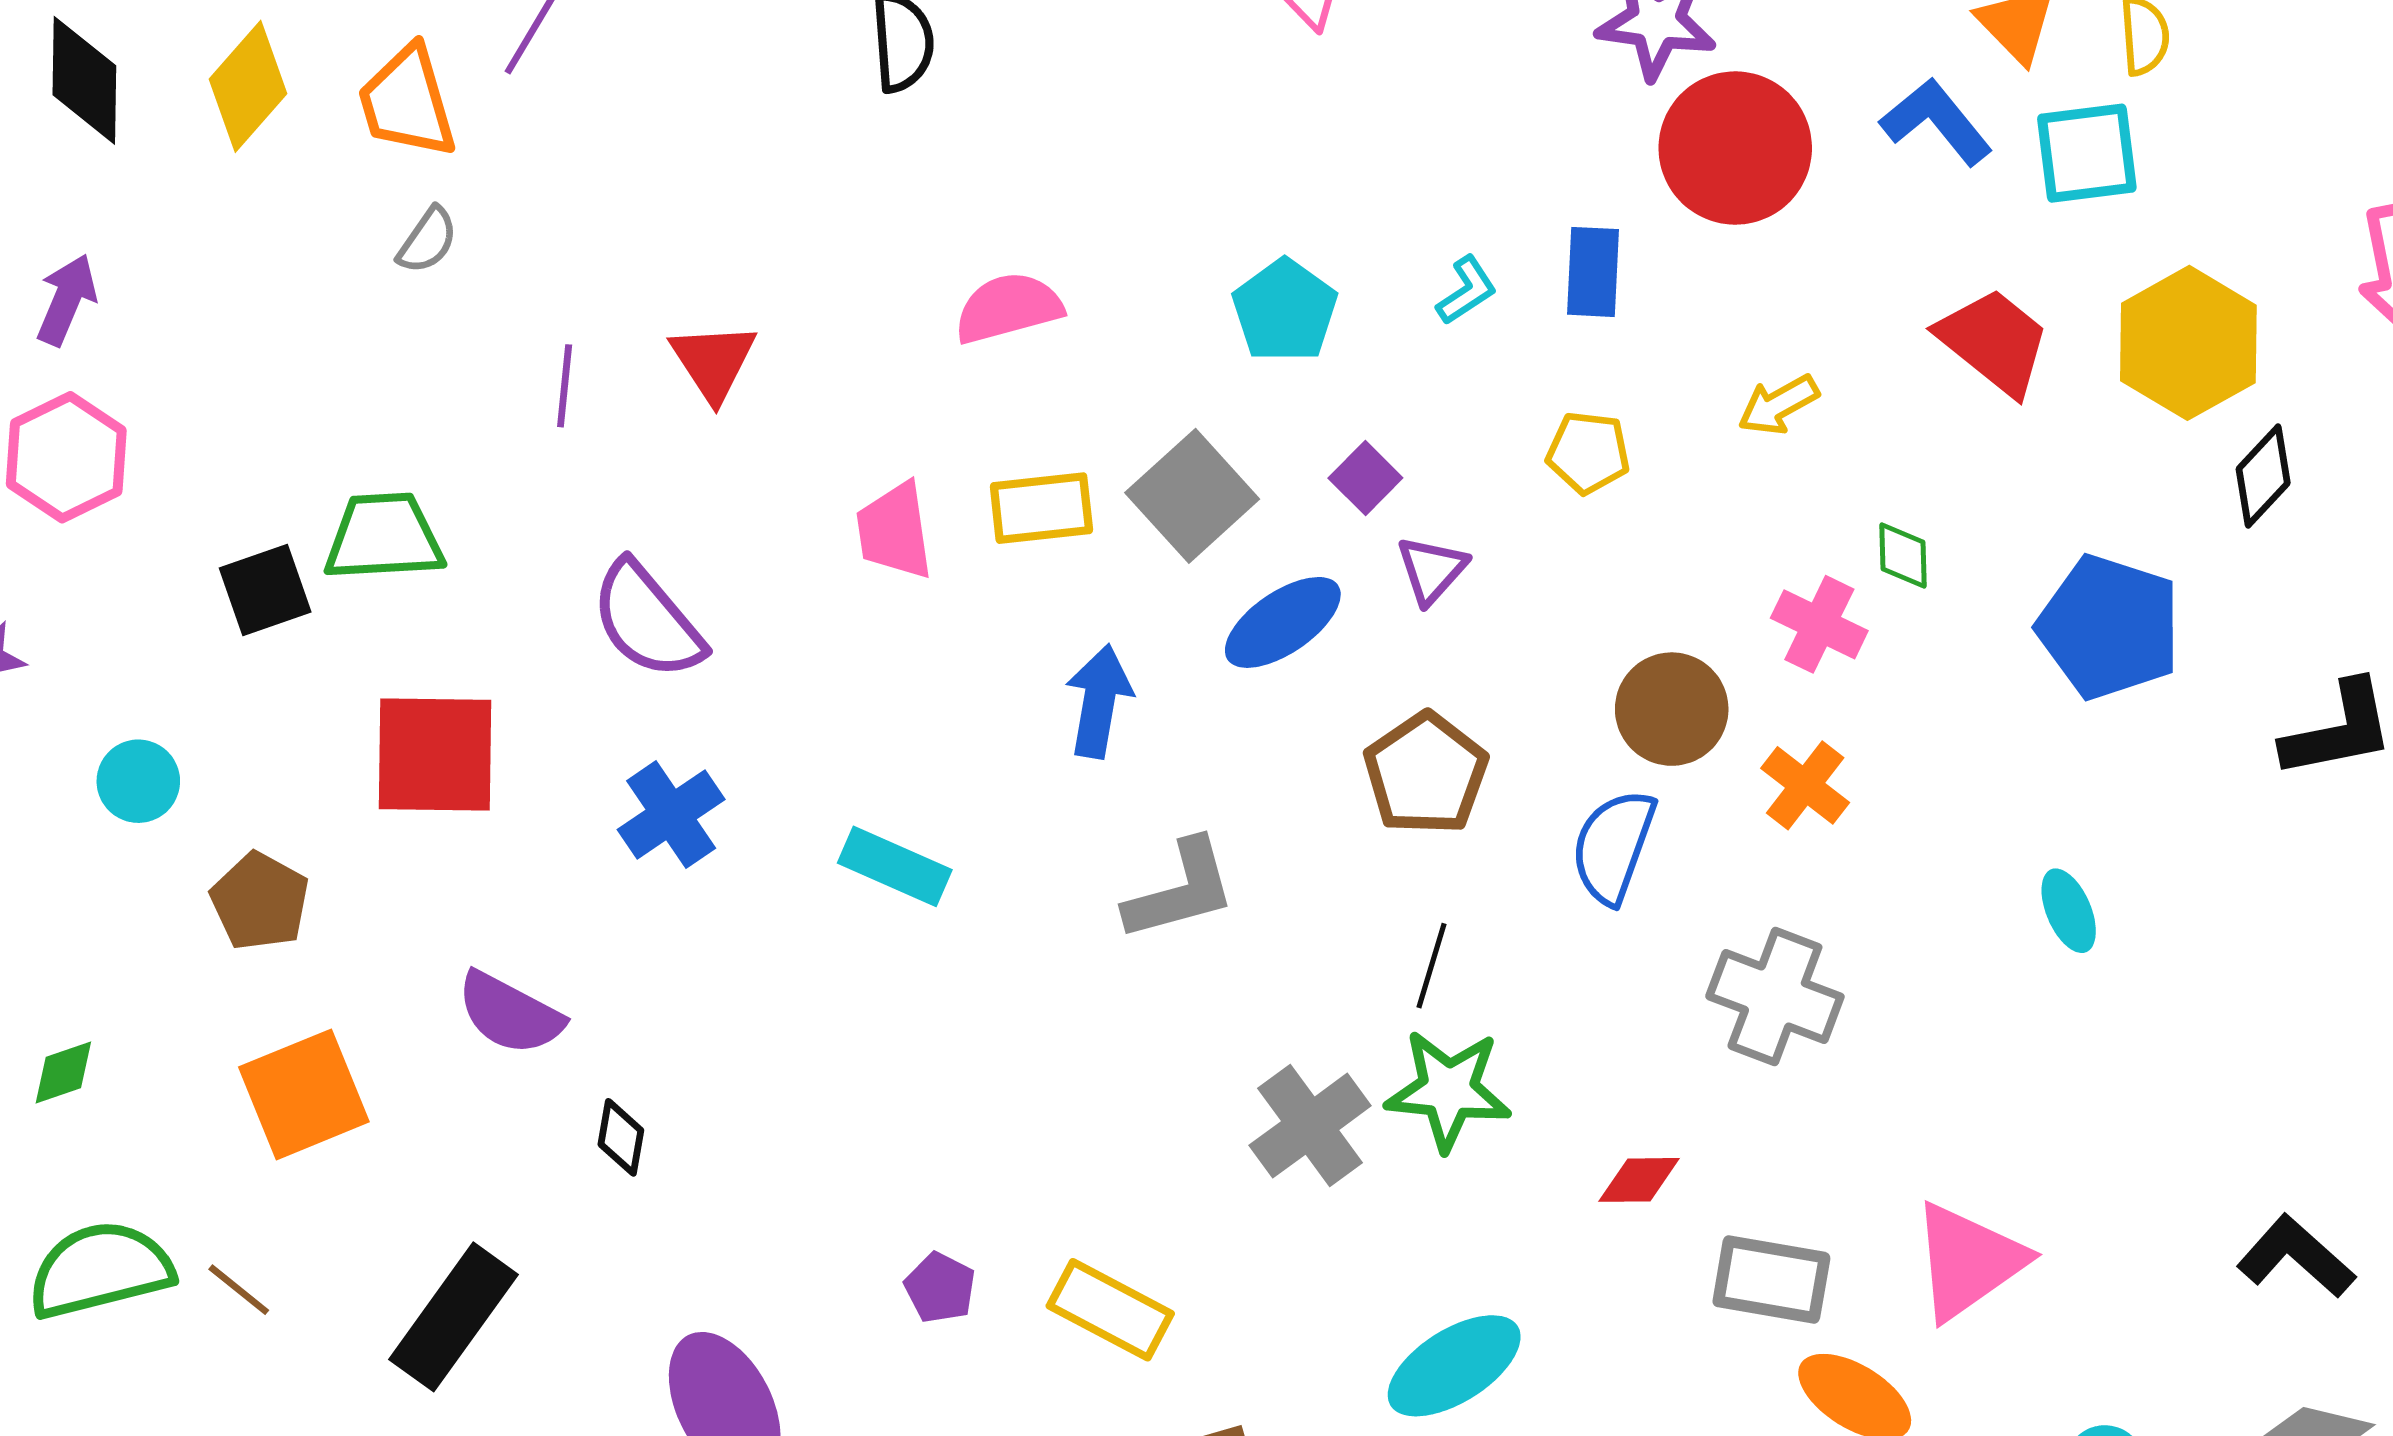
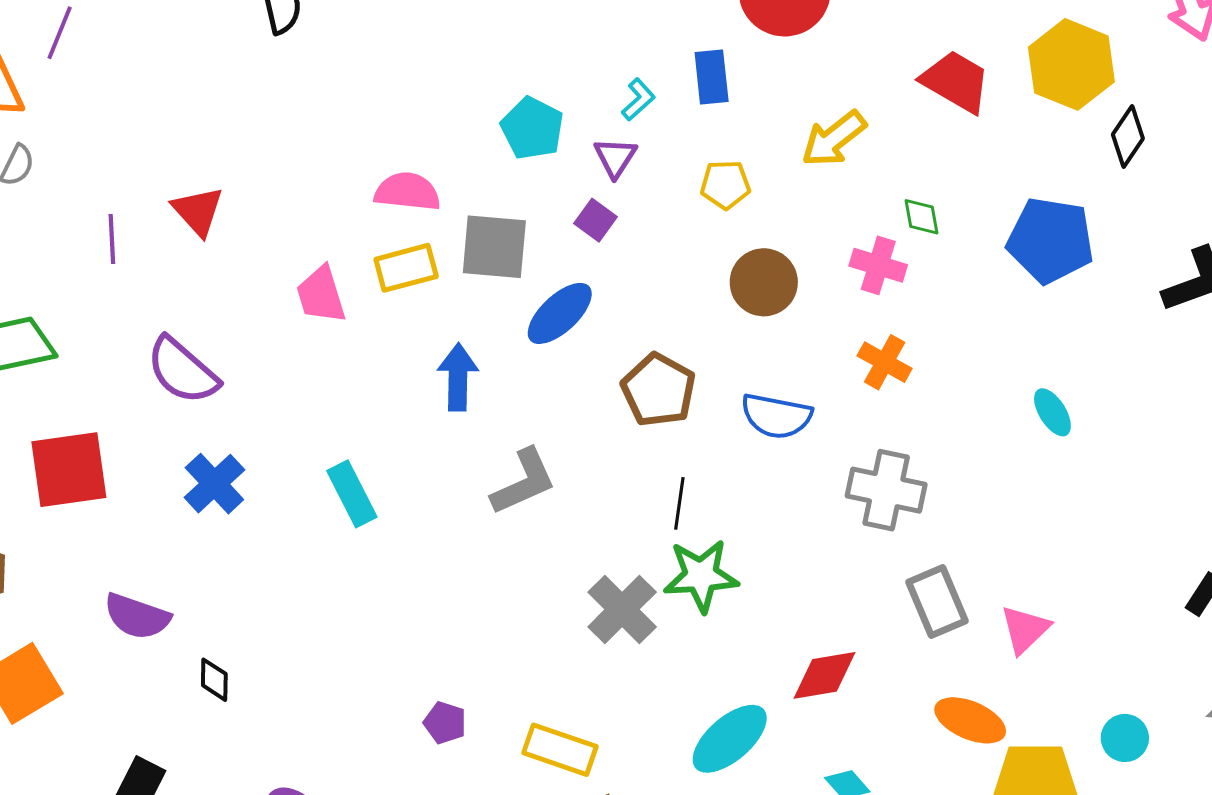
pink semicircle: (1008, 308) -> (407, 192), moved, turned 30
yellow arrow: (1778, 405) -> (834, 139), size x1.4
gray square: (1192, 496) -> (494, 247), turned -34
purple triangle: (1432, 570) -> (615, 157), moved
brown circle: (1672, 709) -> (764, 282), moved
blue semicircle: (1613, 846) -> (776, 416), turned -90
cyan rectangle: (895, 866) -> (352, 494), turned 48
red diamond: (1639, 1180) -> (825, 675), moved, size x1.4
pink triangle: (1968, 1261) -> (1025, 629), size x0.7
gray rectangle: (1771, 1280) -> (937, 601), moved, turned 66
purple pentagon: (940, 1288) -> (445, 723), moved
yellow rectangle: (1110, 1310) -> (560, 750), moved

